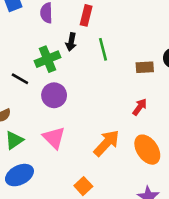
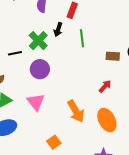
green cross: (47, 59) -> (38, 41), turned -30
black line: (20, 79) -> (15, 53), turned -48
orange arrow: (106, 143) -> (76, 111), turned 100

